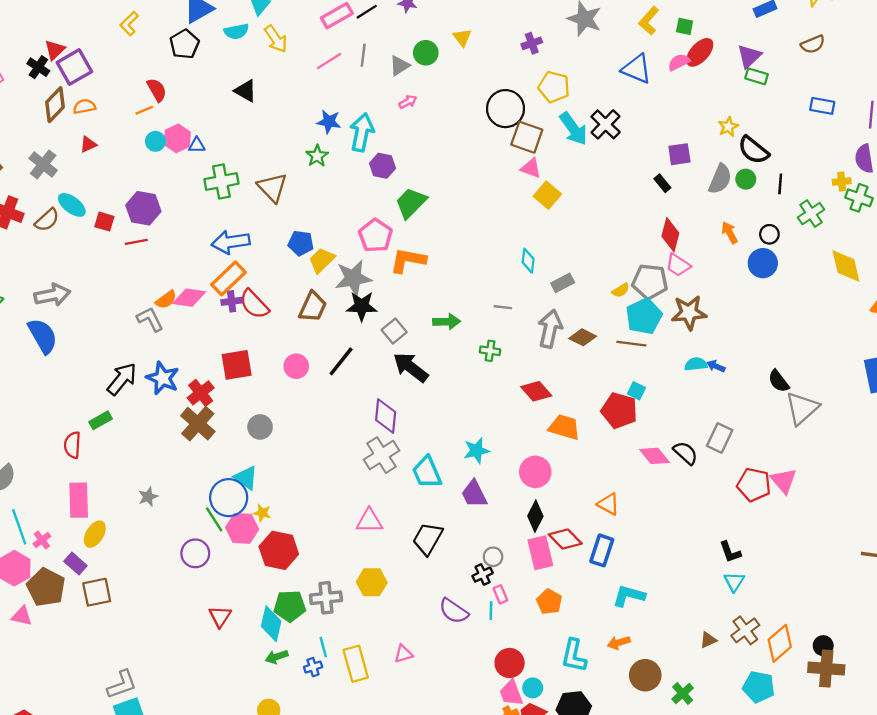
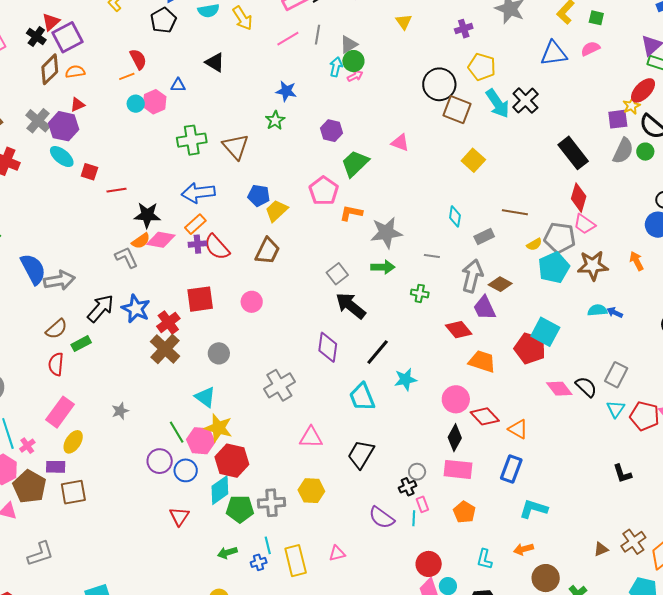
red ellipse: (700, 52) -> (643, 90), moved
green circle: (426, 53) -> (353, 61), moved
blue triangle: (637, 69) -> (554, 53), turned -32
cyan arrow: (362, 132) -> (336, 67), moved, size x0.6
blue triangle: (197, 145) -> (178, 85), moved
purple square: (679, 154) -> (618, 119), moved
pink triangle: (531, 168) -> (400, 143), moved
black rectangle: (662, 183) -> (573, 153), size x2.0
purple hexagon: (143, 208) -> (64, 126), moved
brown semicircle: (47, 220) -> (56, 329), moved
orange arrow: (730, 233) -> (637, 261), moved
orange L-shape: (408, 260) -> (351, 213), size x0.7
orange rectangle: (229, 278) -> (195, 224), size x0.7
gray star: (353, 278) -> (386, 233), moved
gray arrow: (52, 295) -> (59, 280), moved
black star: (362, 306) -> (147, 215), moved
brown line: (631, 344) -> (515, 212), moved
black line: (341, 361) -> (378, 352), moved
cyan square: (636, 391) -> (545, 332), size x1.8
gray cross: (382, 455) -> (279, 385), moved
purple trapezoid: (474, 494) -> (485, 308), moved
blue circle: (229, 498) -> (186, 470), moved, size x0.7
pink rectangle: (79, 500) -> (60, 412), turned 36
yellow star: (262, 513) -> (218, 428), size x1.8
red diamond: (565, 539) -> (485, 416), moved
pink rectangle: (540, 553) -> (458, 469), turned -72
purple rectangle: (75, 564) -> (56, 467), turned -42
cyan triangle: (734, 582) -> (616, 409), moved
cyan diamond: (271, 624) -> (220, 490), moved, turned 40
cyan L-shape: (574, 656) -> (484, 559), size x0.7
gray L-shape: (122, 684) -> (40, 554), moved

